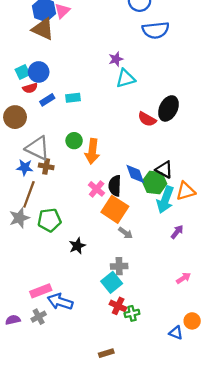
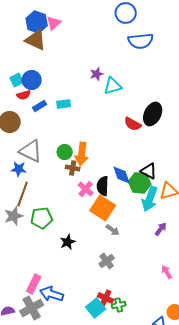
purple star: (116, 59) -> (97, 74), moved
green circle: (74, 141) -> (65, 152), moved
brown cross: (46, 166) -> (73, 168), moved
gray cross: (119, 266) -> (107, 261), turned -35
pink arrow: (184, 278) -> (167, 272), turned -88
cyan square: (112, 282) -> (96, 308), moved
pink rectangle: (41, 291) -> (34, 284), turned -42
gray cross: (39, 317) -> (32, 308), size x1.6

